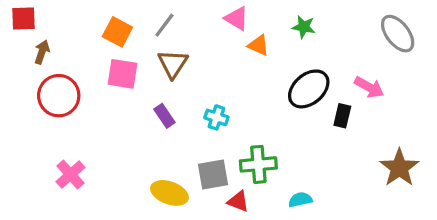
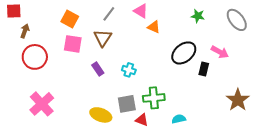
gray line: (164, 25) -> (109, 14), moved
green star: (304, 27) -> (198, 16), moved
pink cross: (70, 174) -> (42, 104), size x1.4

